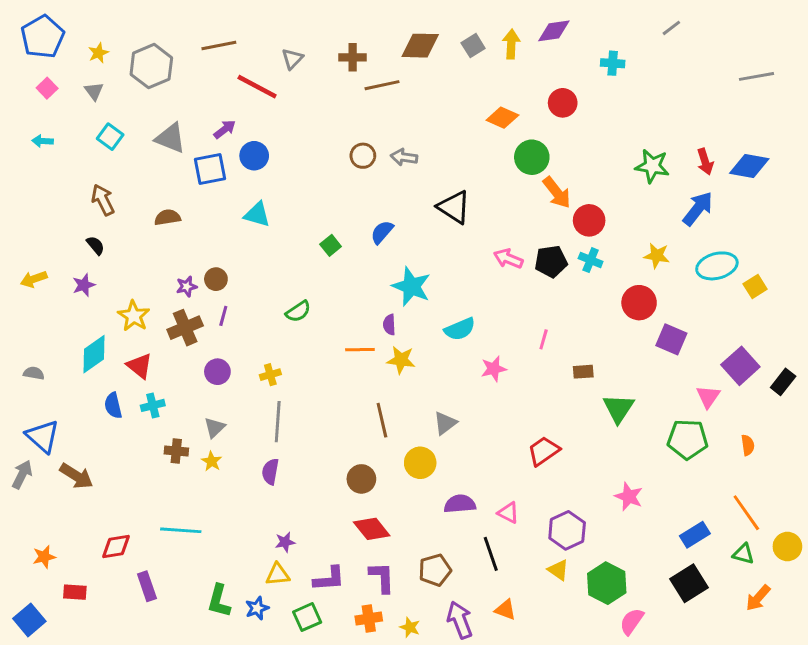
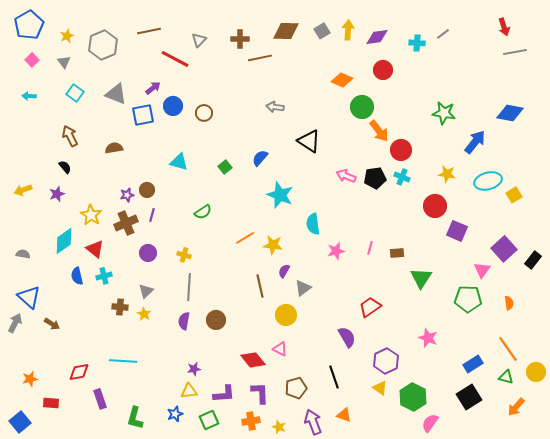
gray line: (671, 28) -> (443, 34), moved
purple diamond: (554, 31) -> (377, 37), moved
brown circle: (363, 156) -> (204, 113), moved
red arrow: (705, 162) -> (504, 27), moved
cyan triangle: (257, 214) -> (179, 162), moved
purple semicircle: (389, 325) -> (284, 271), moved, turned 32
cyan semicircle: (460, 329) -> (313, 224), turned 105
pink line: (544, 339) -> (370, 248), moved
orange line: (360, 350) -> (245, 238), turned -30
yellow cross: (270, 375) -> (184, 255), turned 32
brown arrow: (76, 476) -> (52, 324), size x0.7
brown circle: (361, 479) -> (216, 320), moved
purple semicircle: (460, 504) -> (347, 337), moved, turned 65
pink triangle: (508, 513) -> (280, 349), moved
green L-shape: (219, 601) -> (135, 418), moved

